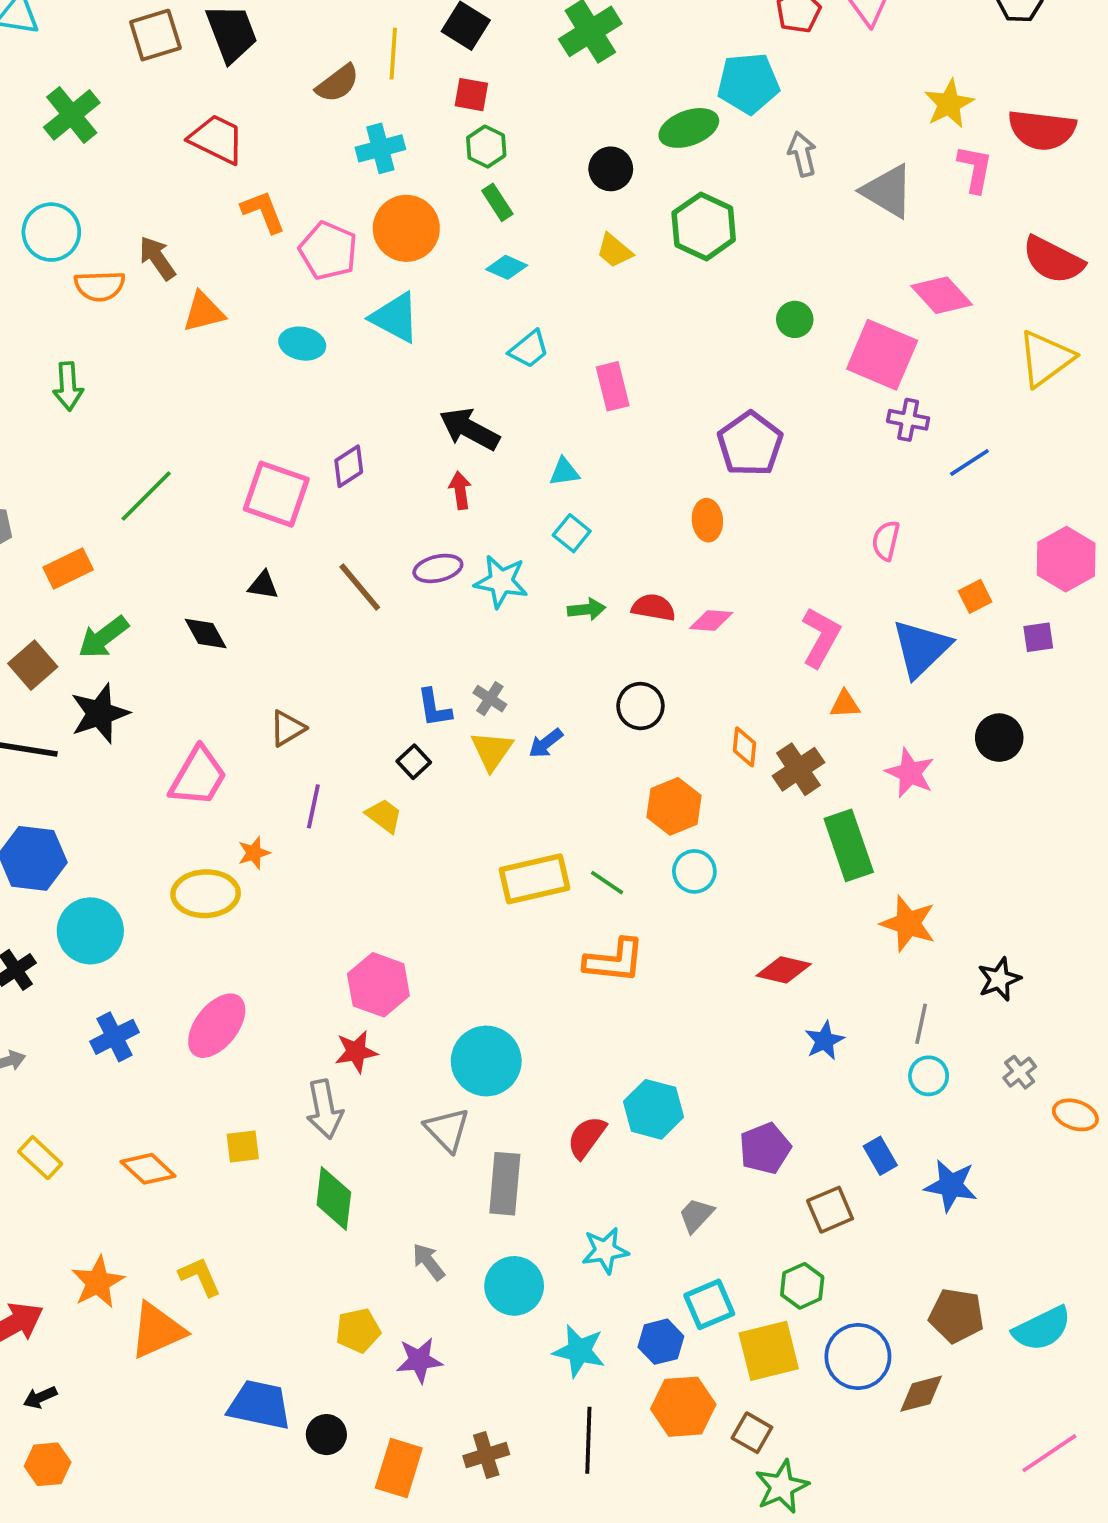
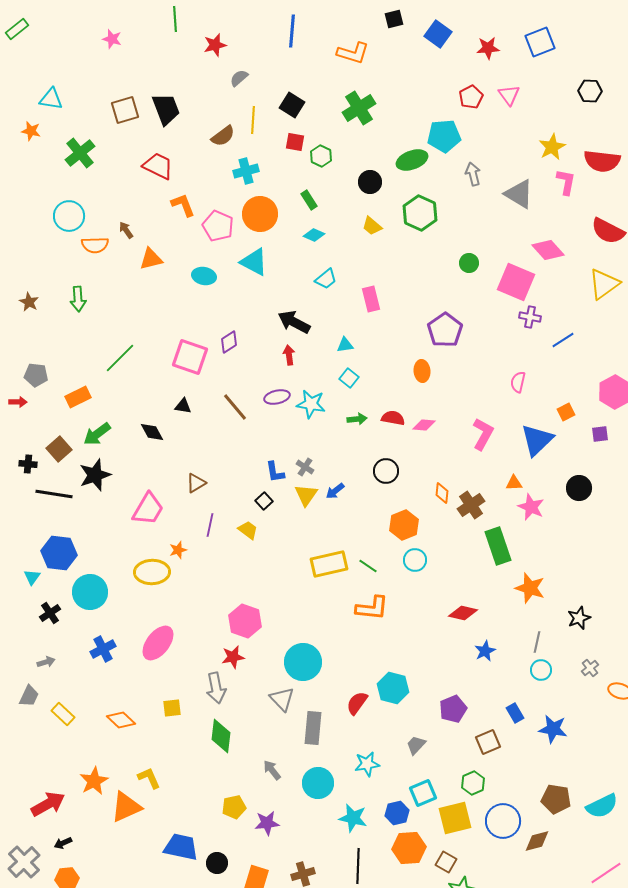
green hexagon: (486, 147) -> (321, 156), moved
brown arrow: (157, 258) -> (126, 230), size x0.7
orange triangle: (845, 704) -> (514, 483), moved

